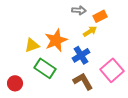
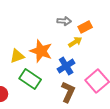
orange star: (56, 40) -> (41, 51), turned -30
brown L-shape: (83, 81) -> (68, 92), turned 55

